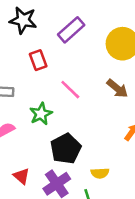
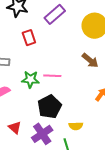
pink line: (70, 90) -> (52, 76), moved, turned -42
green star: (41, 114) -> (30, 79), turned 30

